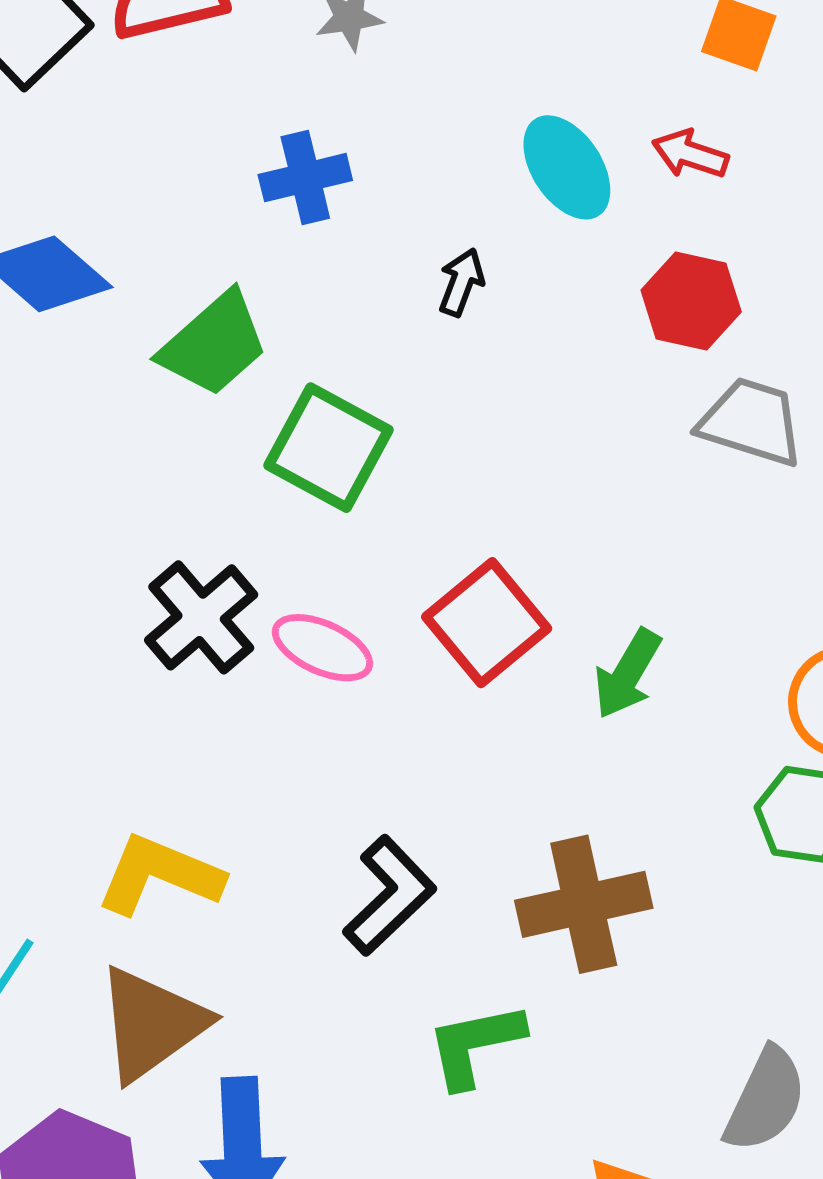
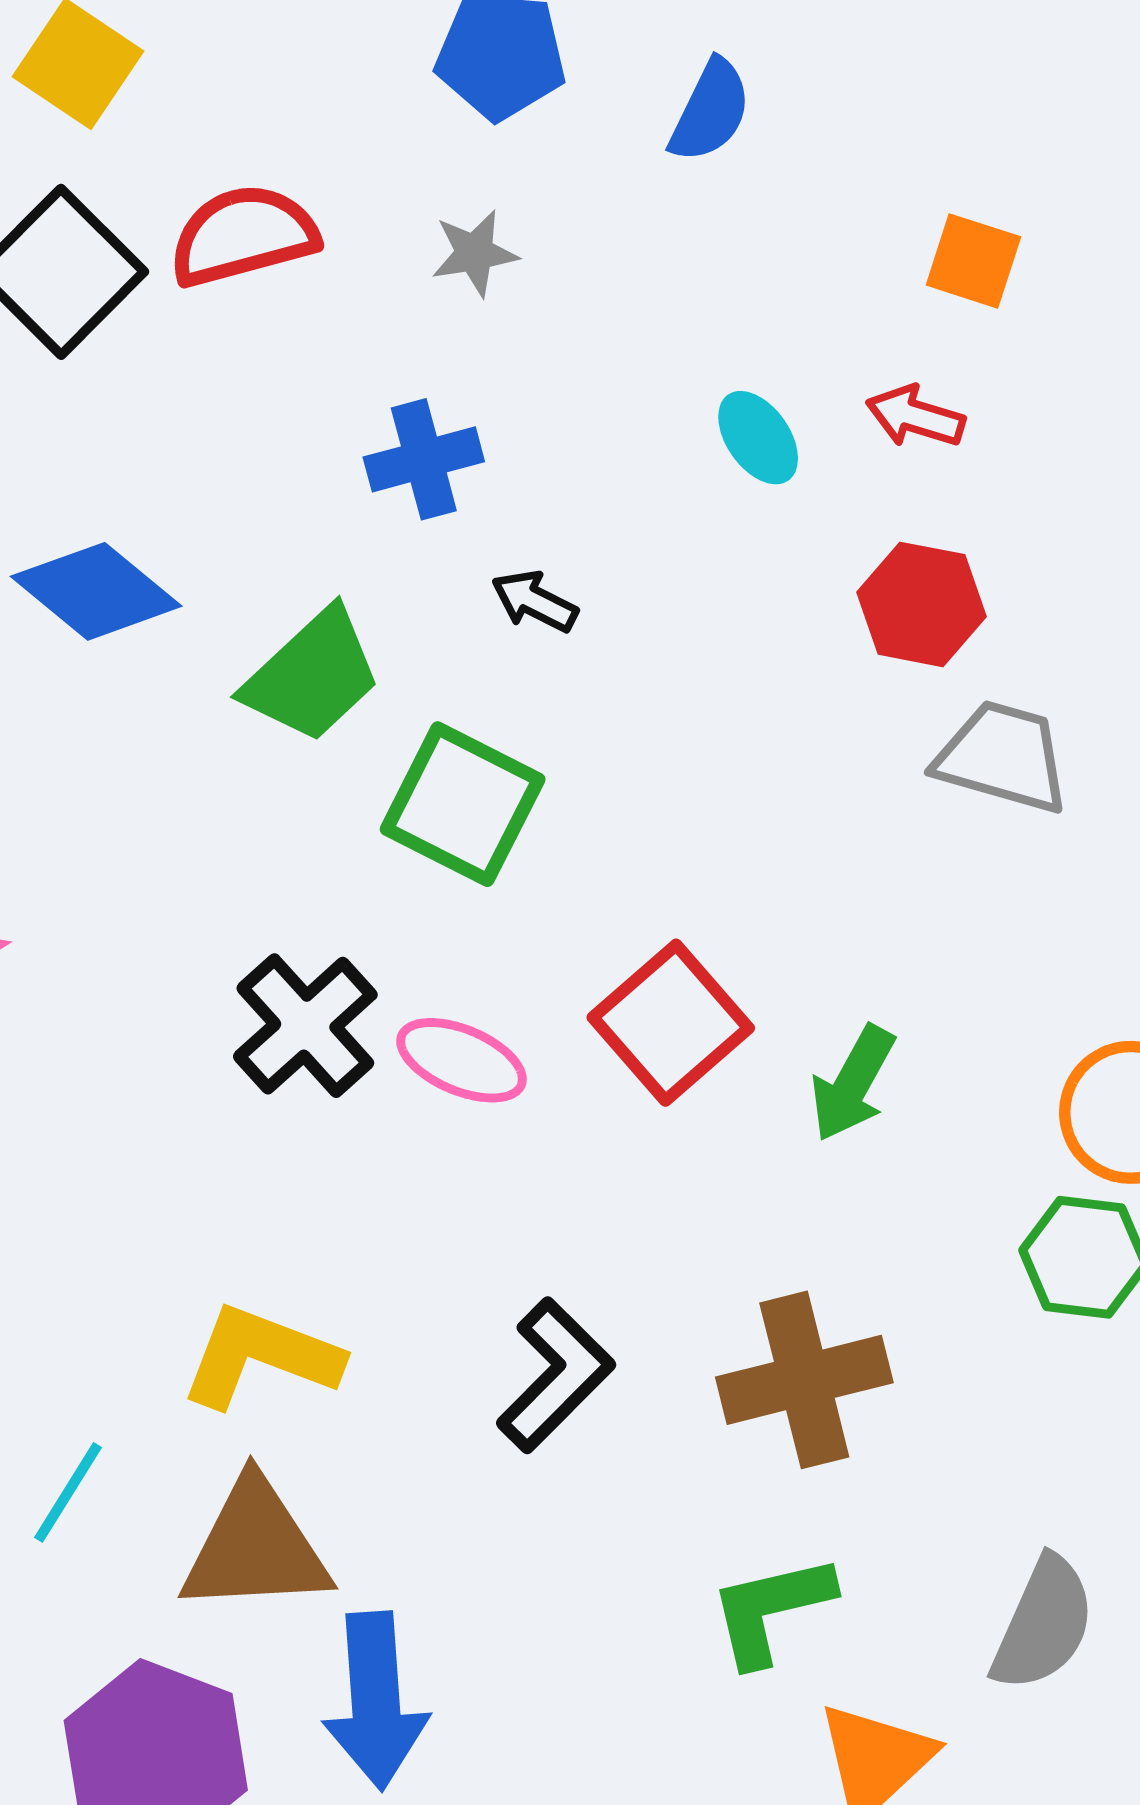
cyan ellipse: (567, 167) -> (758, 438), size x0.7
black arrow: (461, 282) -> (535, 601), moved, turned -82
brown triangle: (152, 1024) -> (255, 1547), turned 34
green L-shape: (475, 1045) -> (771, 1610), moved

